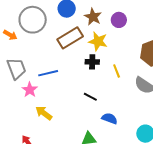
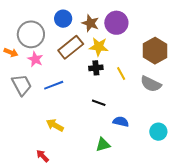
purple circle: (119, 20) -> (116, 23), size x1.5
pink star: (30, 90) -> (35, 59), moved

